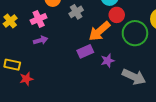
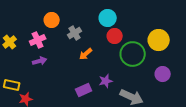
orange arrow: (99, 31) -> (86, 54), moved, size x0.6
purple rectangle: (85, 51) -> (84, 90), moved

